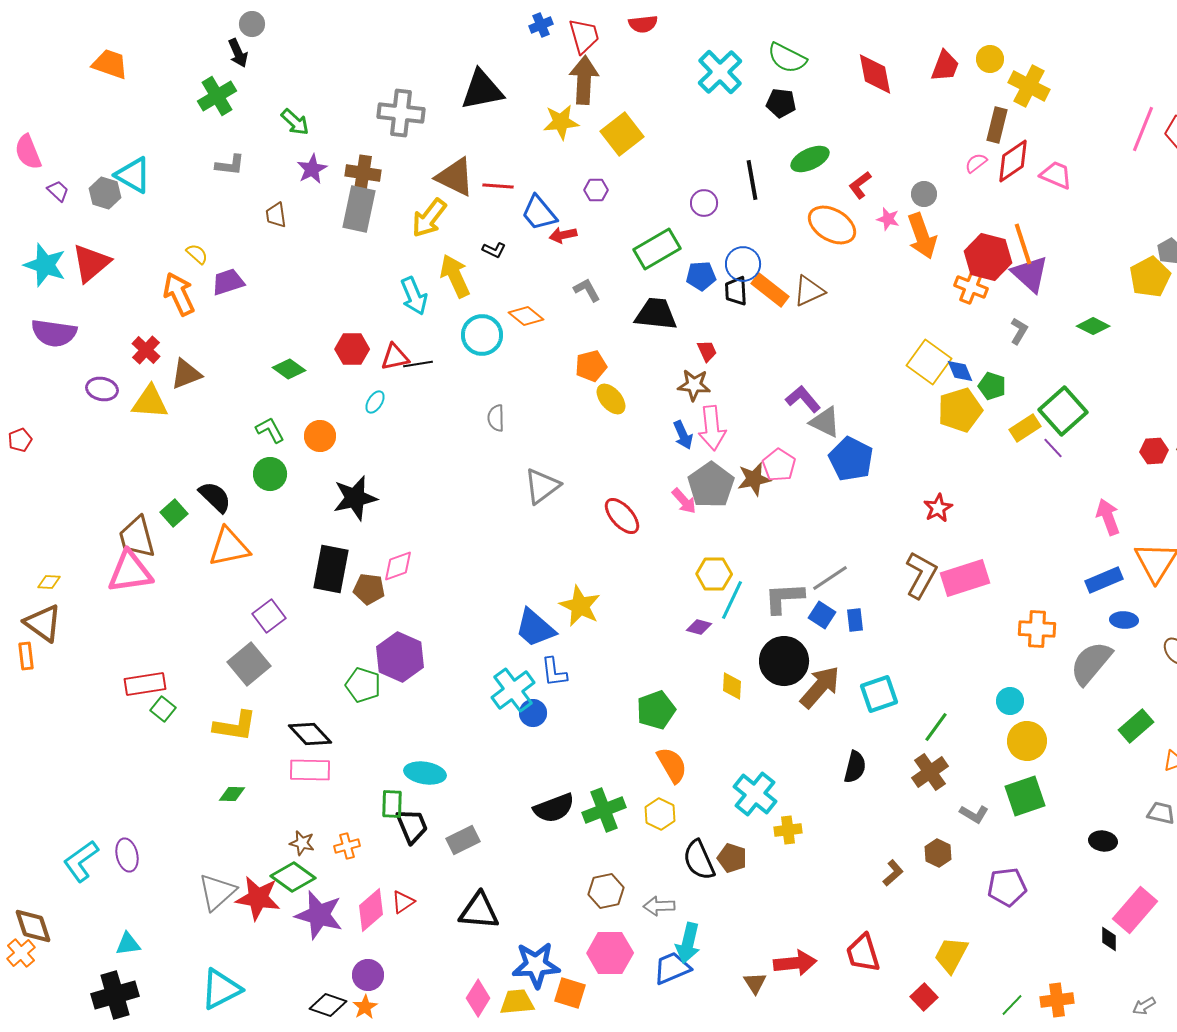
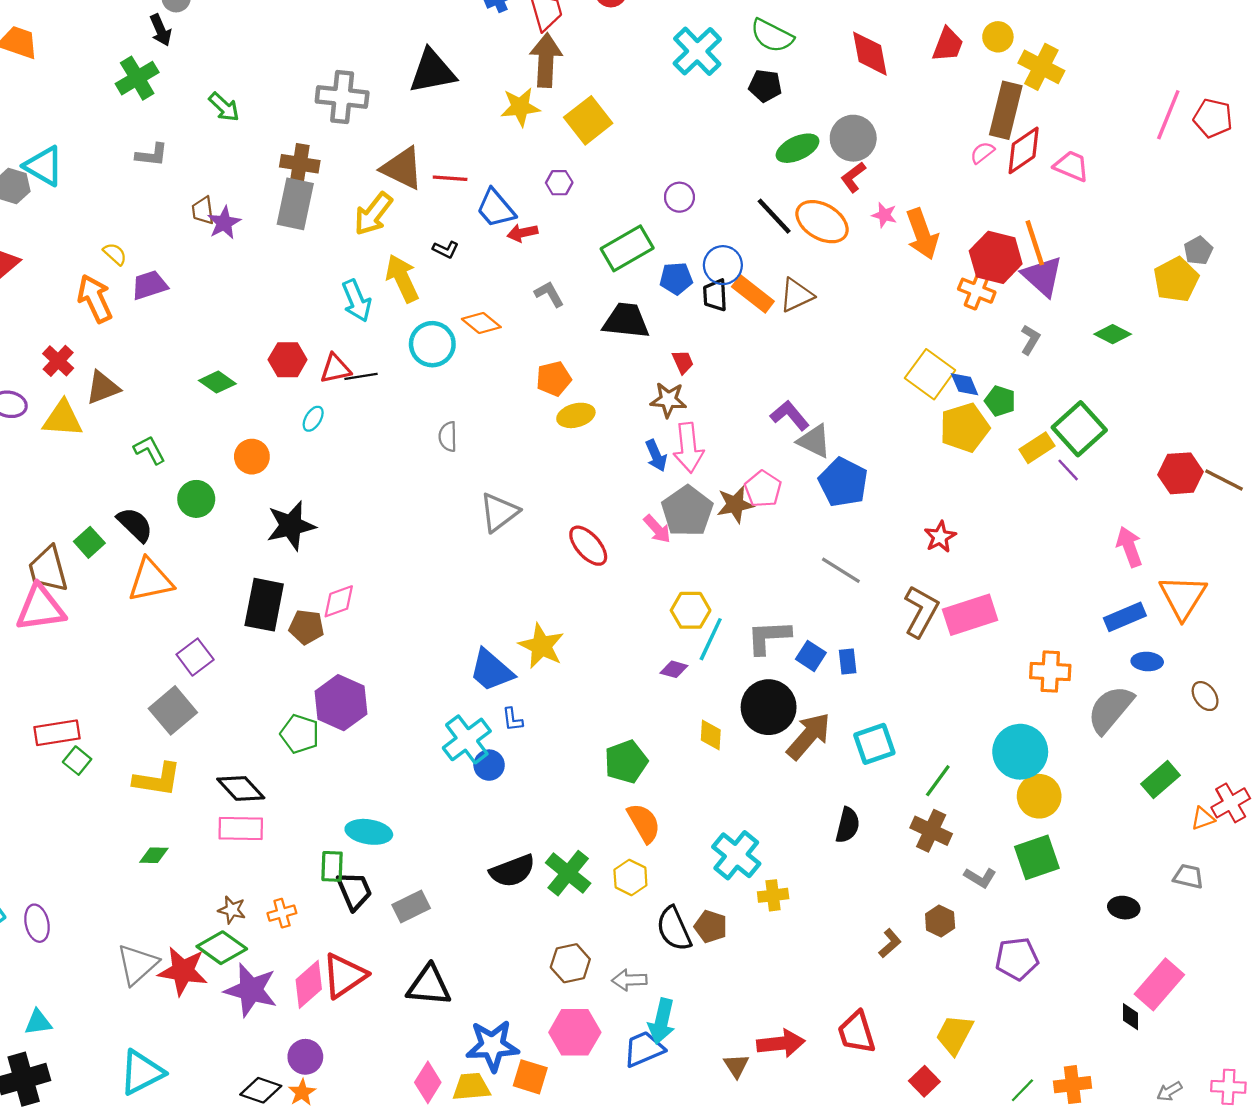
brown rectangle: (997, 125) -> (1006, 110), size x1.4
purple star: (312, 169) -> (224, 223), moved
black line: (752, 180) -> (774, 216), moved, turned -33
gray circle: (924, 194) -> (853, 138), moved, size x1.6
yellow ellipse: (611, 399) -> (576, 415), turned -64
green L-shape: (270, 430) -> (149, 450), moved
red hexagon: (1154, 451) -> (1181, 473), size x1.4
gray line: (830, 578) -> (841, 570), moved, turned 66
blue L-shape: (554, 672) -> (512, 719), size x0.7
cyan circle: (1010, 701) -> (1020, 752), size x1.8
brown cross: (930, 772) -> (931, 831), turned -30
green cross: (604, 810) -> (568, 873), turned -30
red triangle: (403, 902) -> (344, 975), size x1.8

